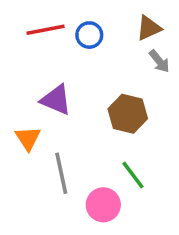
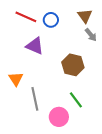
brown triangle: (149, 28) -> (85, 16), turned -42
red line: (46, 30) -> (26, 17), turned 35
purple triangle: (56, 100) -> (35, 46), moved

